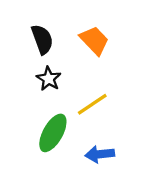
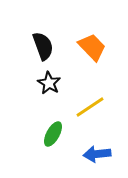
green ellipse: (53, 133) -> (53, 134), size x0.7

